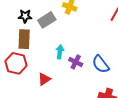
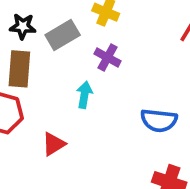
purple cross: (76, 62) -> (108, 57), moved
blue semicircle: (101, 64) -> (159, 120), turned -48

